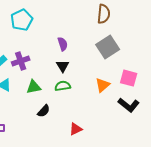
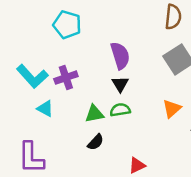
cyan pentagon: (22, 20) -> (67, 25), turned -30
purple semicircle: (63, 44) -> (120, 56), size x1.5
green triangle: (34, 87) -> (94, 114), moved

